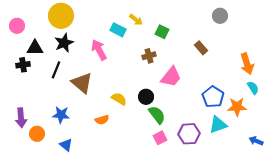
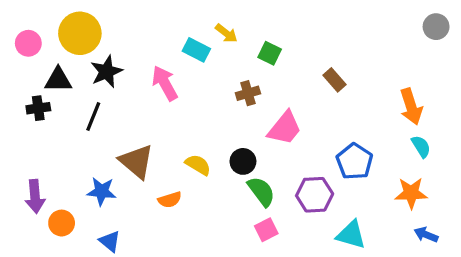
yellow circle: (61, 16) -> (80, 33), moved
gray circle: (220, 16) -> (436, 27), moved
brown triangle: (82, 83) -> (136, 161), moved
orange star: (237, 107) -> (411, 193), moved
cyan triangle: (218, 125) -> (351, 235), moved, turned 36
purple hexagon: (189, 134) -> (315, 195), moved

